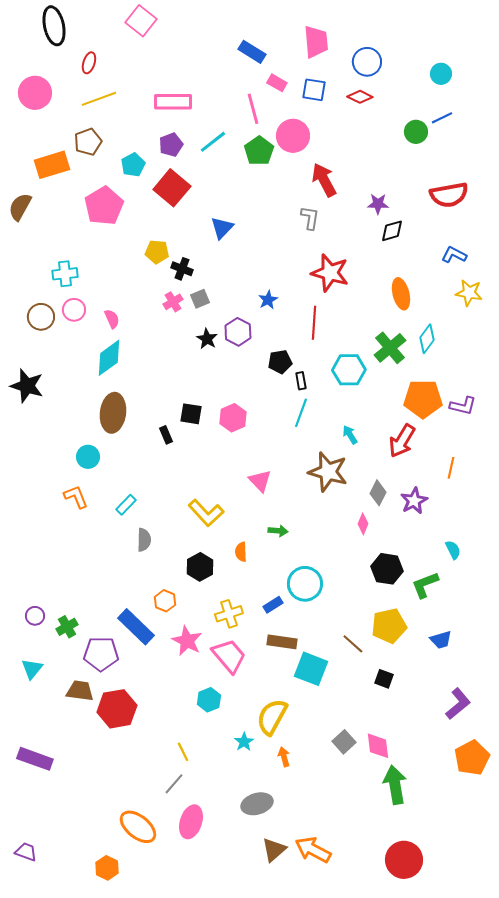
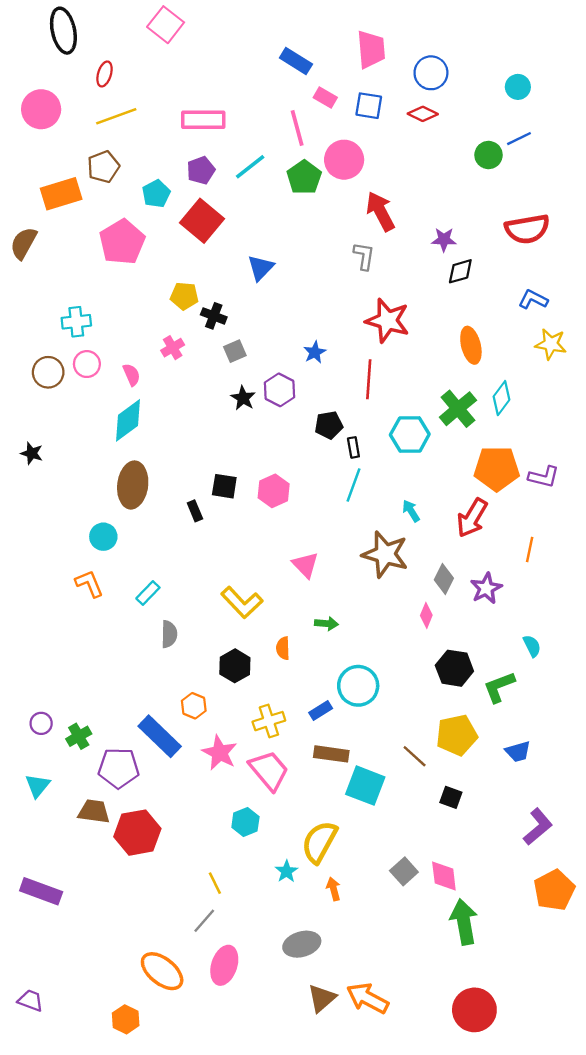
pink cross: (173, 302) -> (173, 348), moved
black star: (27, 386) -> (32, 453), size x0.6

